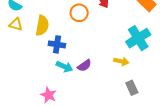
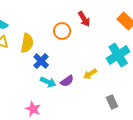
blue cross: (57, 44) -> (41, 61), turned 35
yellow arrow: (121, 61) -> (90, 74), moved, turned 136

